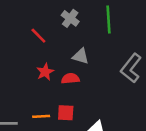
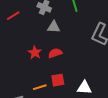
red line: (38, 36) -> (13, 16), moved, turned -64
gray triangle: (81, 56) -> (54, 27), moved

